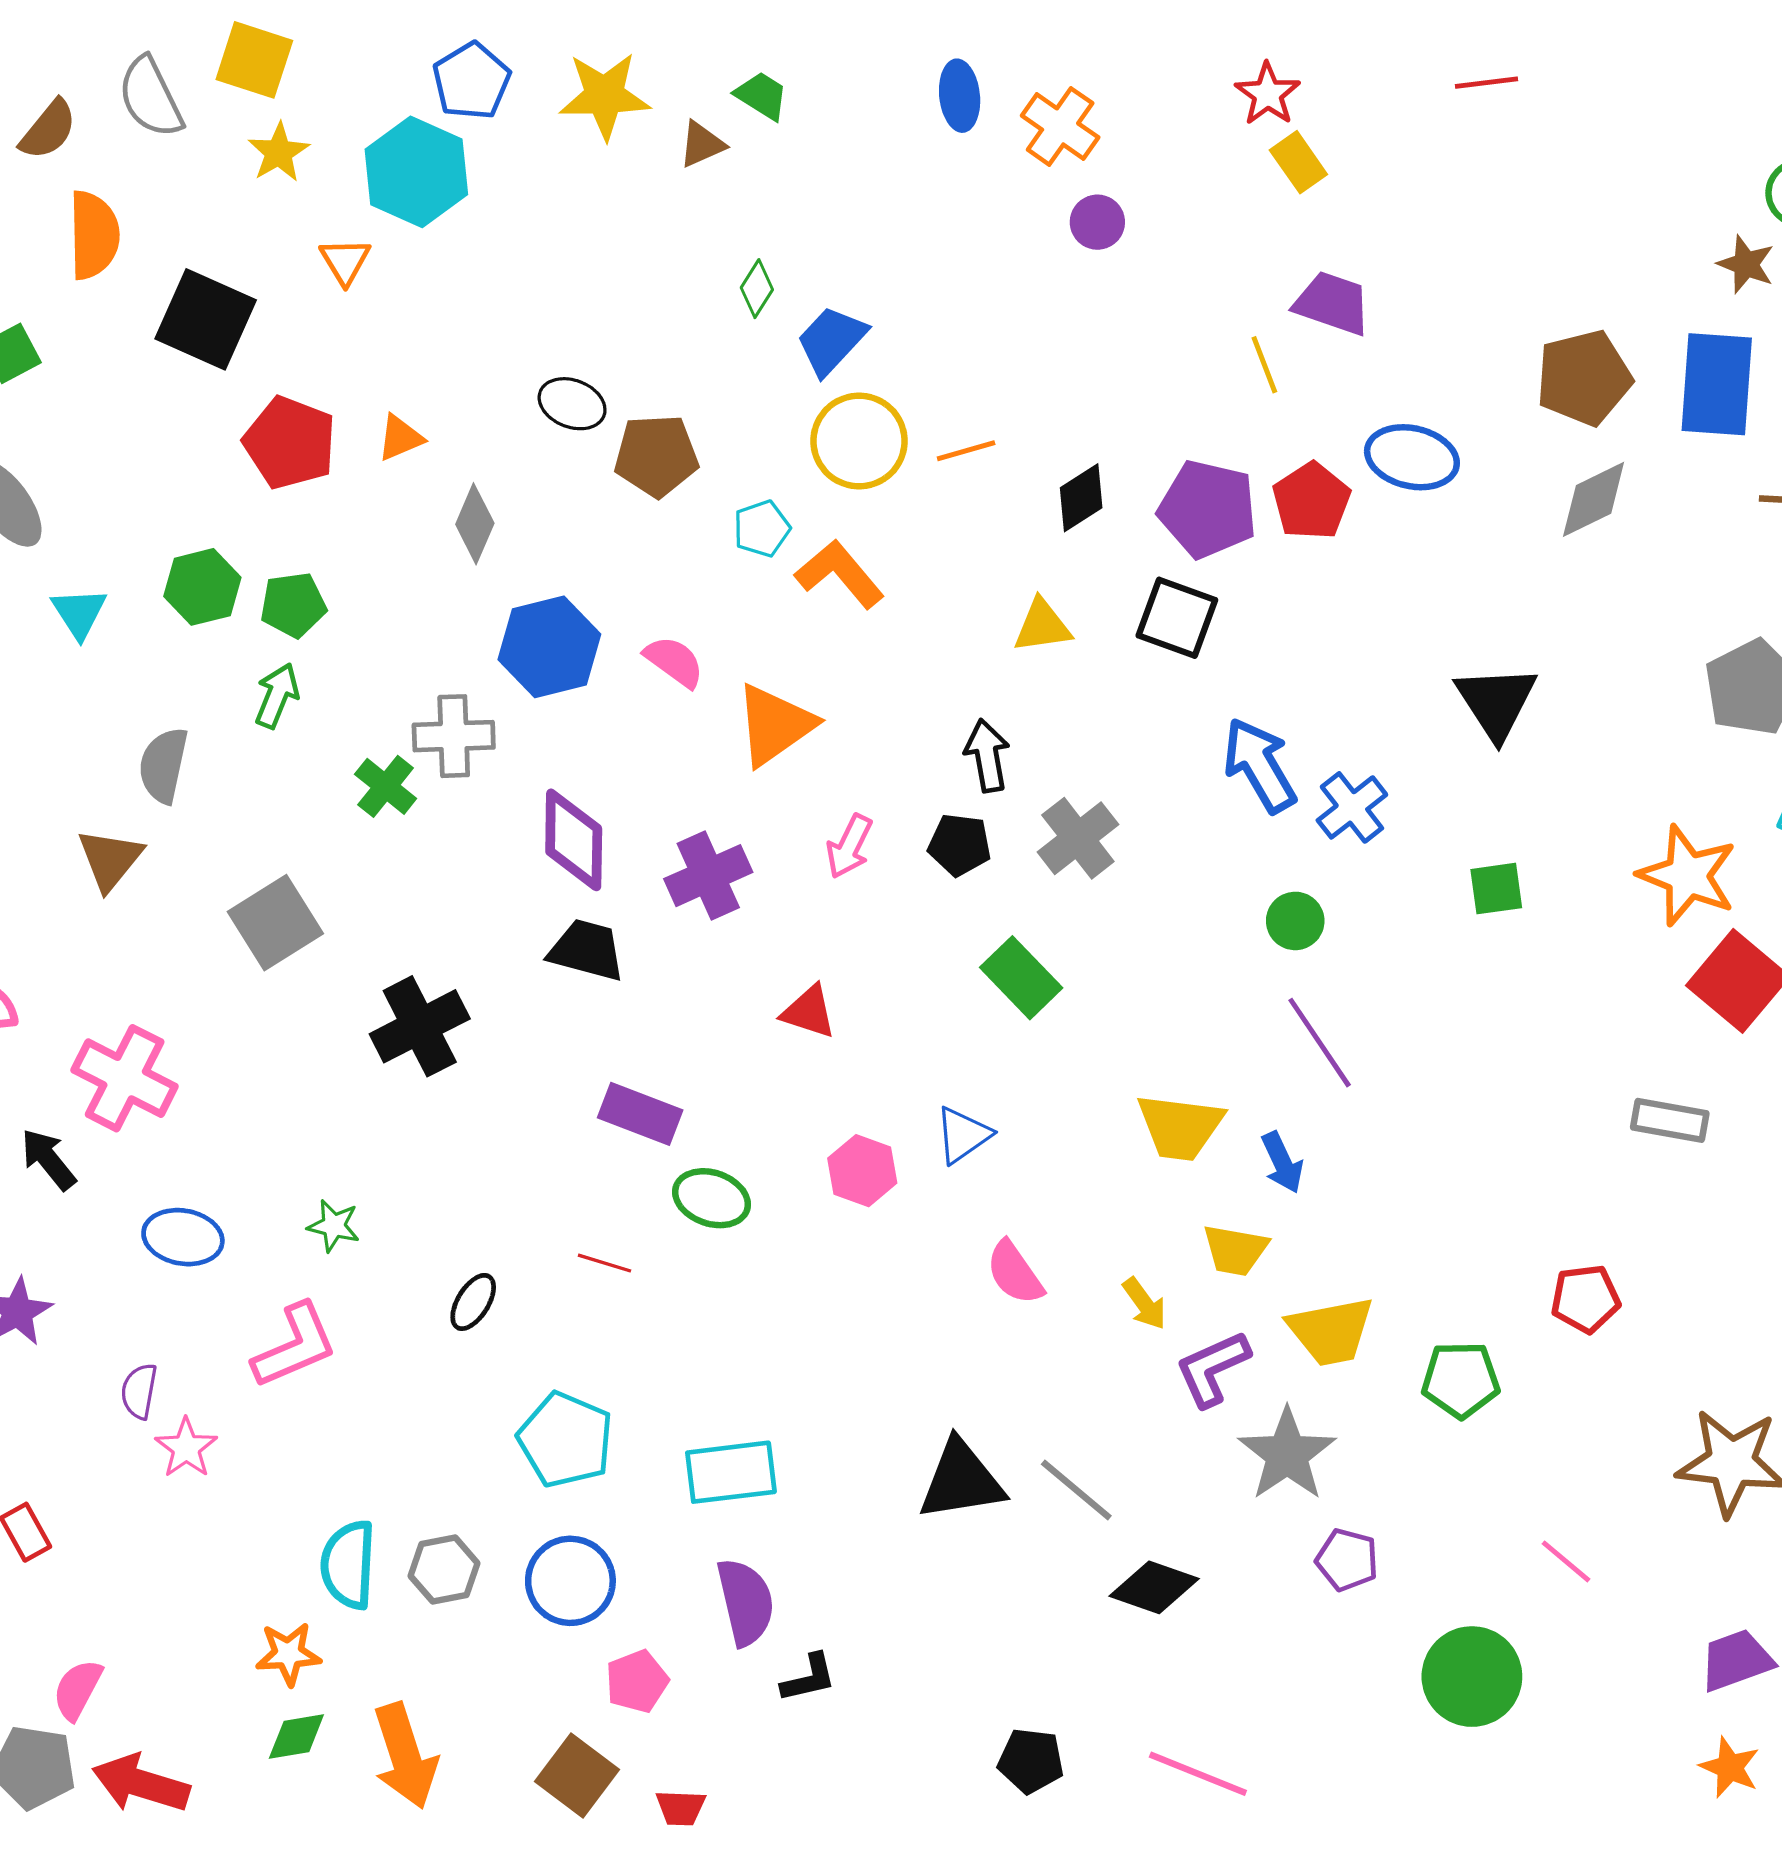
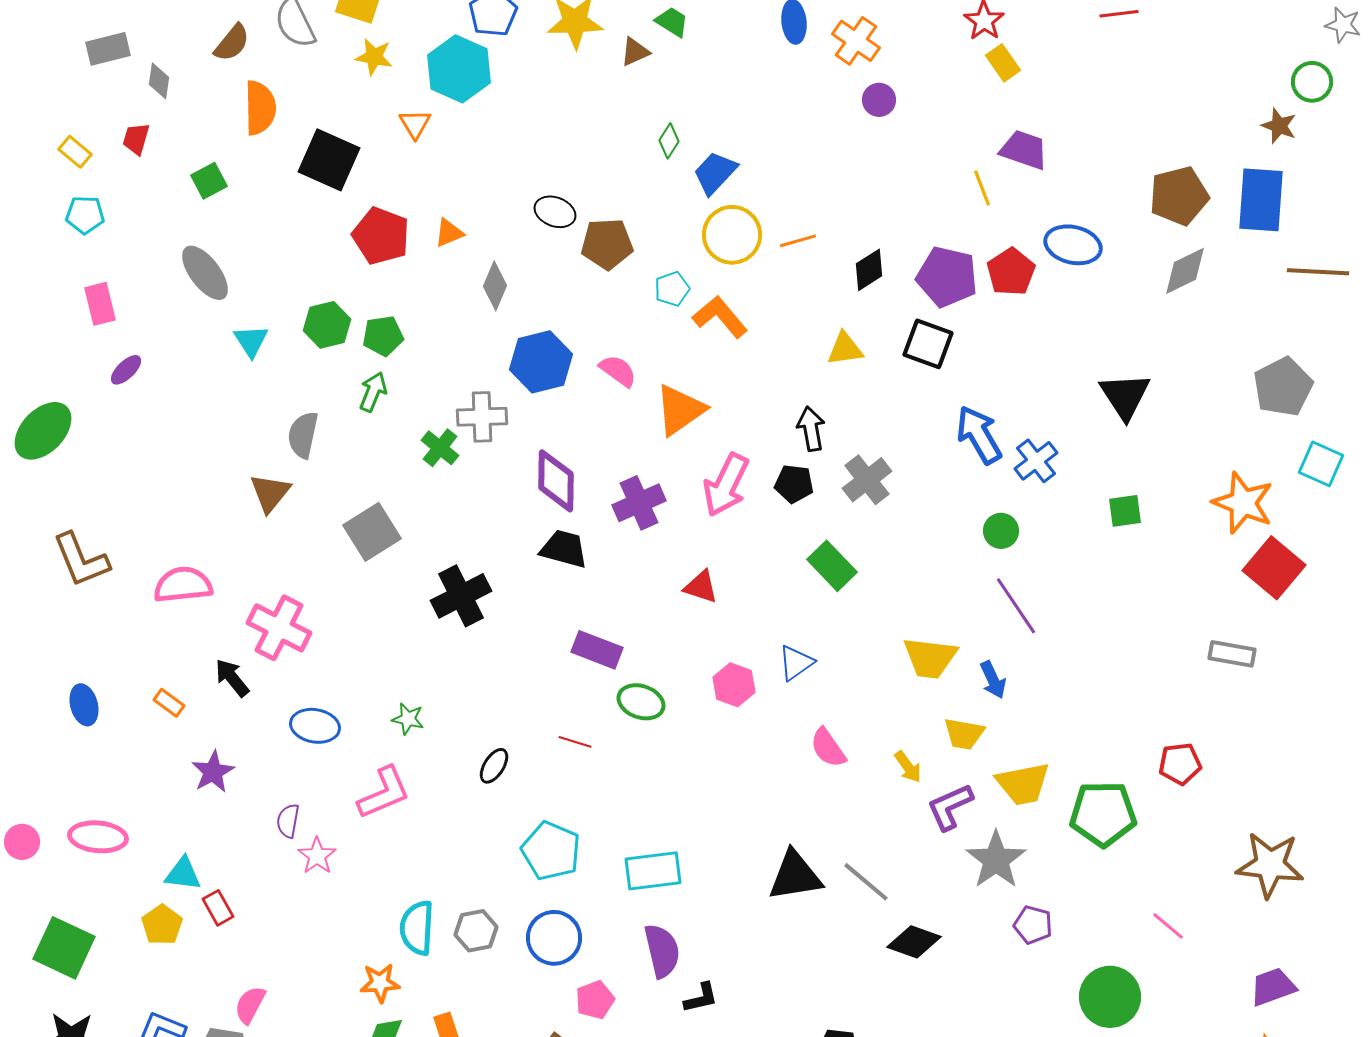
yellow star: (279, 152) -> (374, 57), turned -30
pink arrow: (849, 846) -> (726, 485), size x1.6
green pentagon: (1461, 1380) -> (1103, 814), size x1.4

